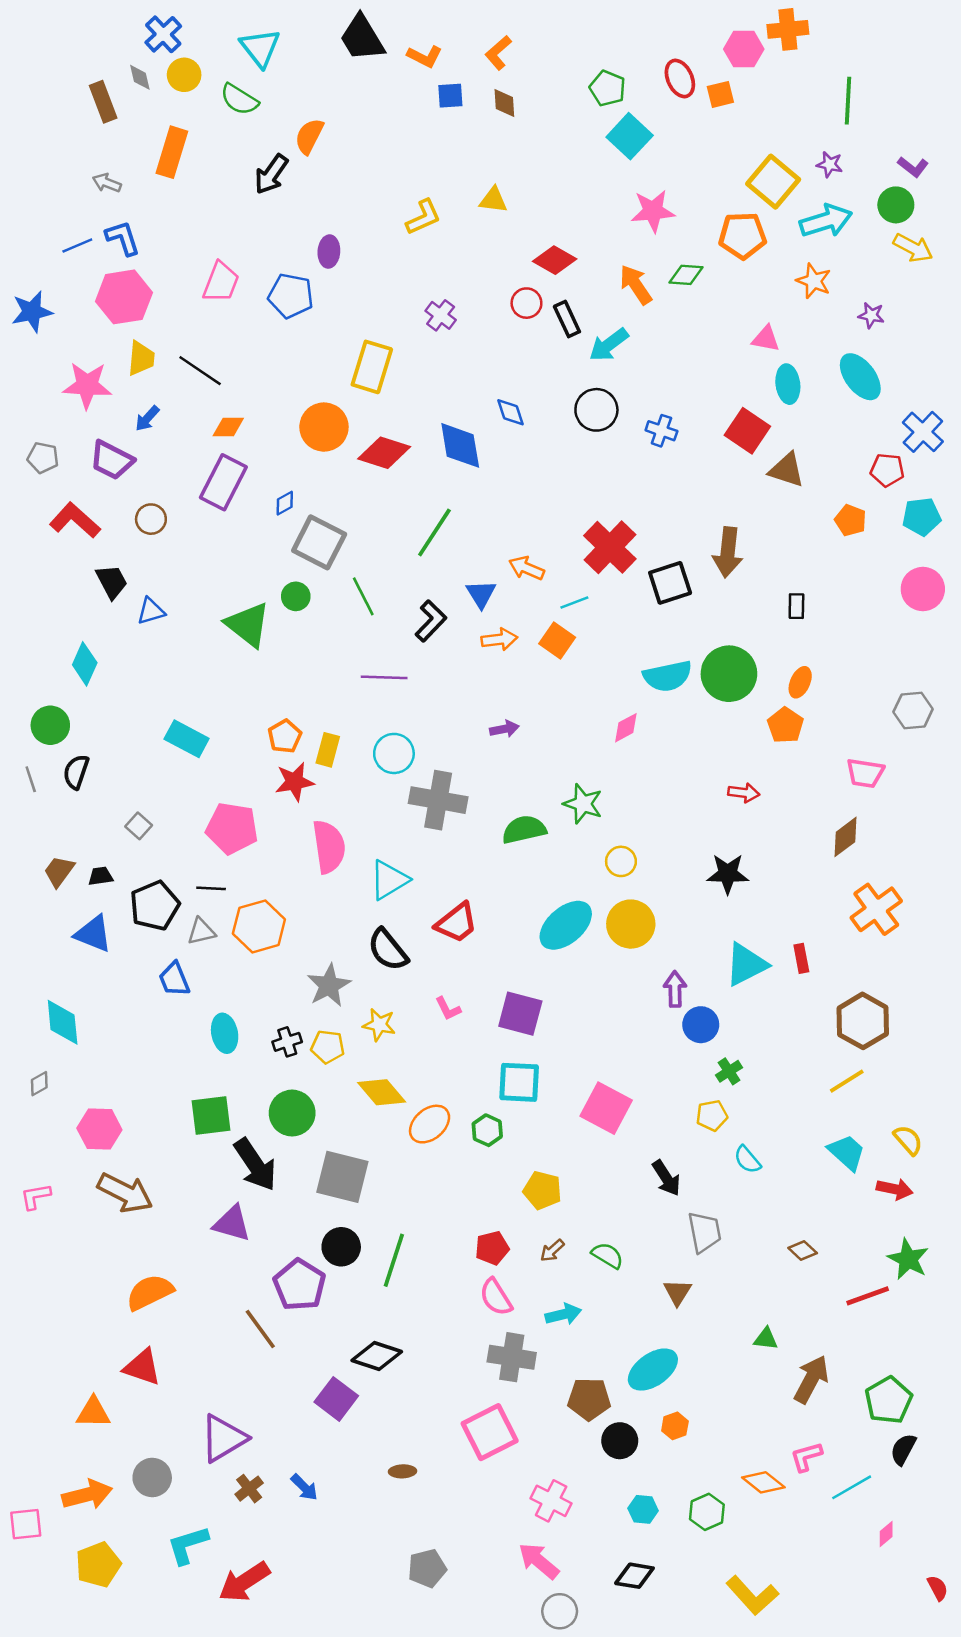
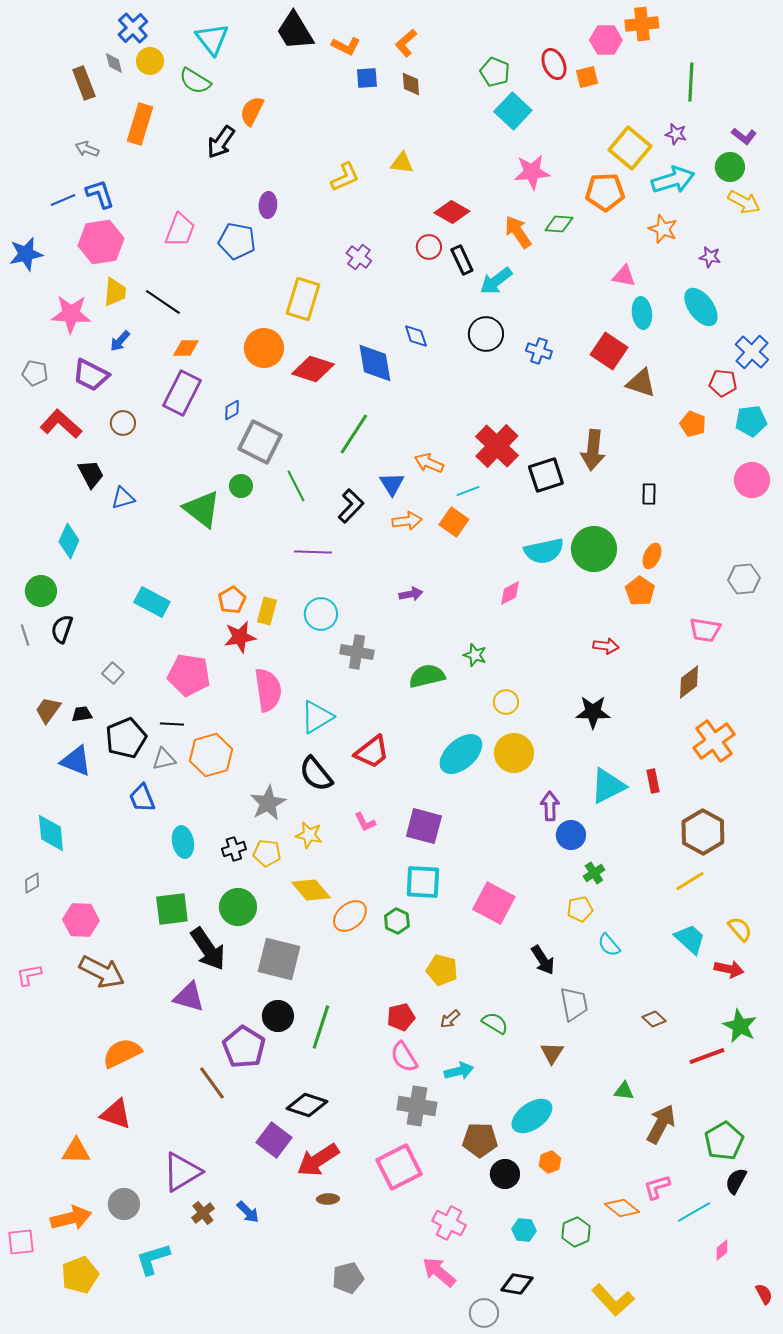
gray cross: (438, 800) -> (357, 652), size x0.7
green star: (583, 804) -> (475, 655), size x0.7
red arrow: (244, 1582) -> (318, 1160), moved
gray circle: (560, 1611) -> (484, 1313), moved

